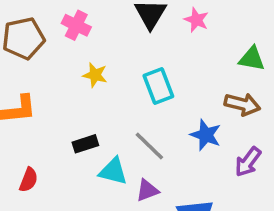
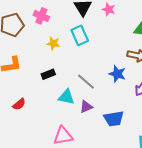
cyan rectangle: (158, 86) -> (80, 35), moved
black rectangle: (85, 144) -> (48, 74), moved
red semicircle: (29, 180) -> (19, 104), turned 32

